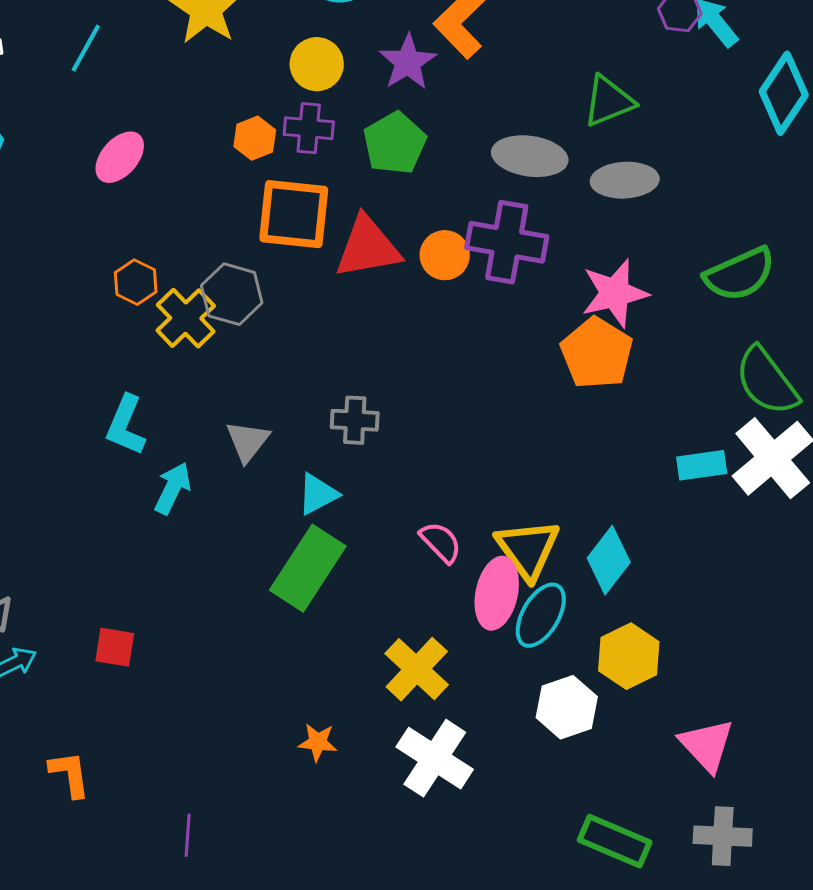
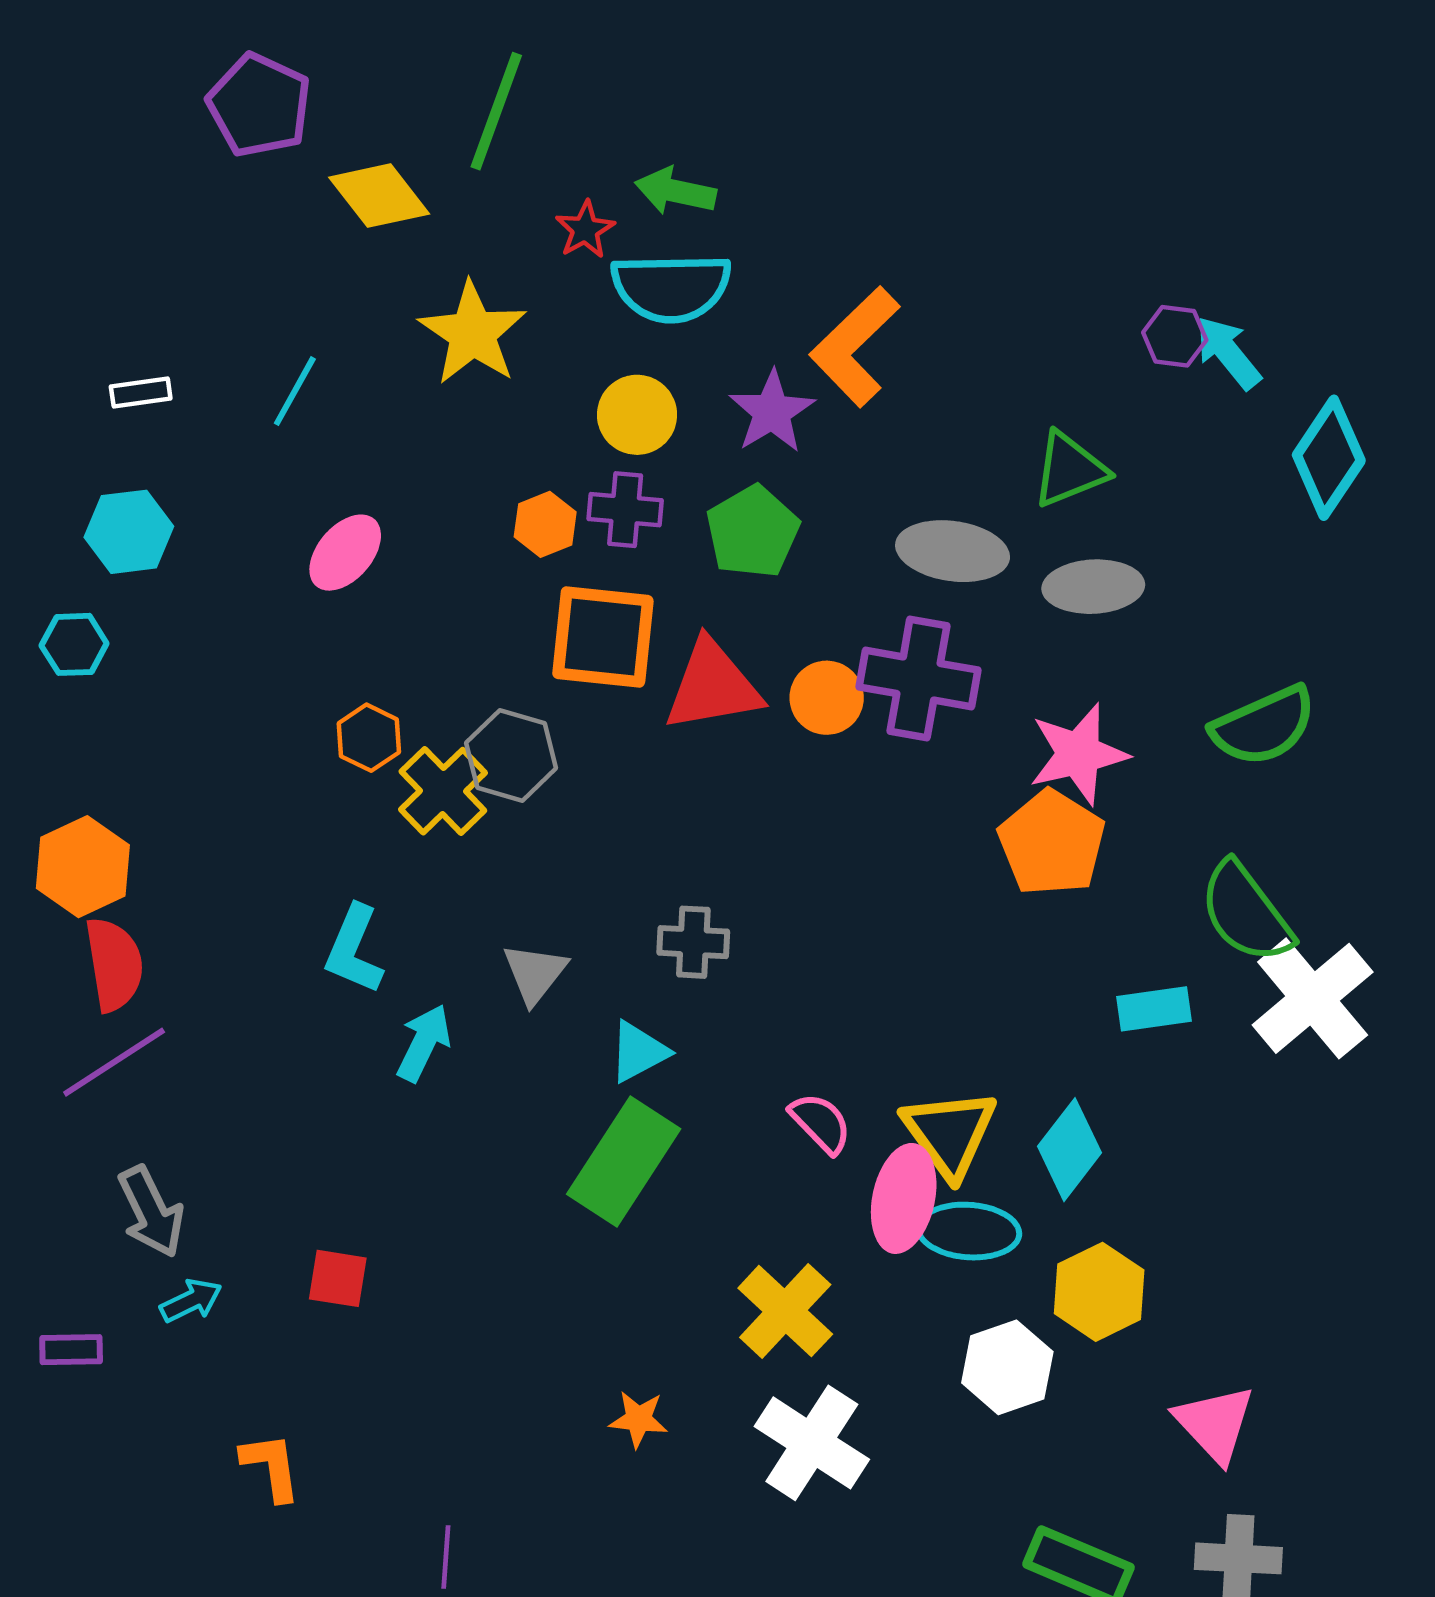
green semicircle: (767, 381) -> (1246, 913), moved
cyan rectangle: (702, 465) -> (1154, 1009), moved
cyan ellipse: (541, 615) -> (969, 1231), turned 64

